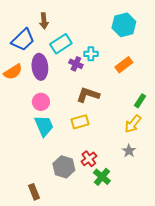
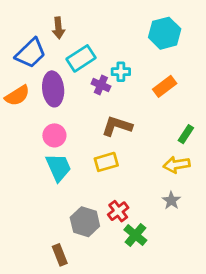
yellow arrow: (133, 124) -> (177, 165), turned 42
brown rectangle: (34, 192) -> (60, 255), moved

